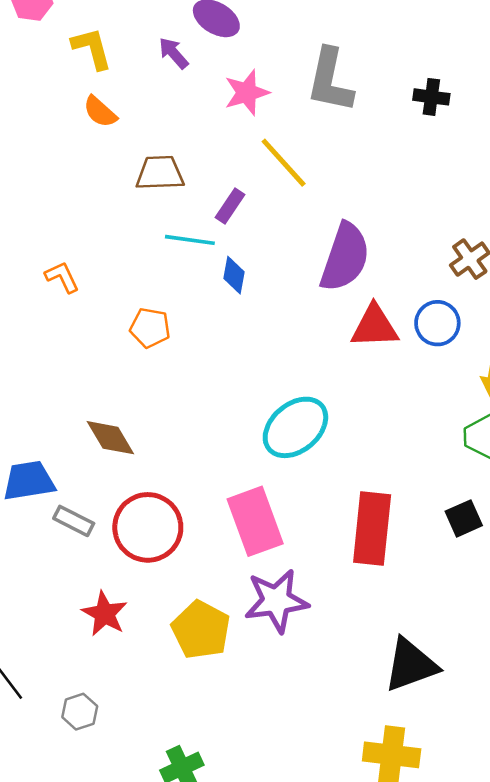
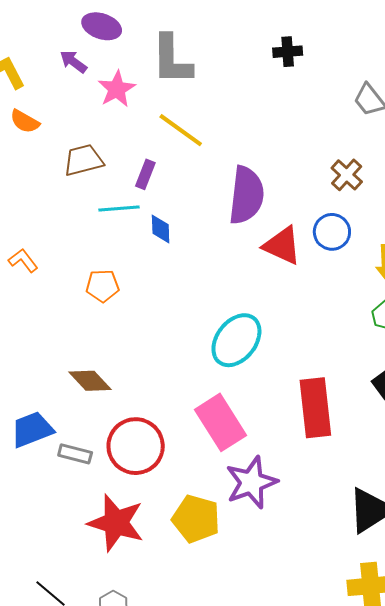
gray L-shape: (330, 80) -> (172, 60), moved
pink star: (247, 93) -> (117, 89), moved
red triangle: (375, 326) -> (282, 246), turned 39
red star: (105, 614) -> (116, 523), size x1.5

